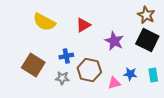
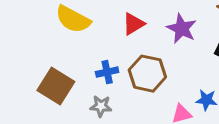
purple star: (114, 41) -> (182, 29), moved
brown hexagon: (89, 70) -> (147, 74), moved

